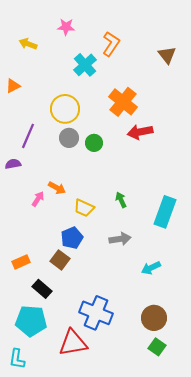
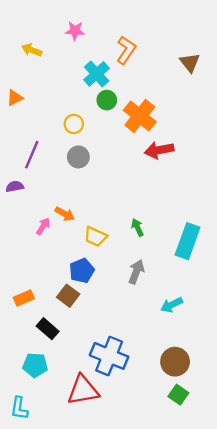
yellow circle: (65, 109) -> (74, 124), size x0.6
green circle: (94, 143) -> (107, 100), moved
gray arrow: (120, 239) -> (136, 272), turned -60
cyan pentagon: (31, 321) -> (35, 365), size x0.7

